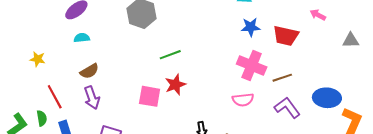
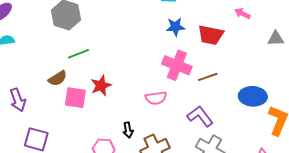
green line: (170, 55) -> (79, 54), moved
brown semicircle: (89, 71) -> (58, 78), moved
pink semicircle: (243, 100) -> (156, 98), moved
purple L-shape: (287, 108) -> (200, 116), moved

